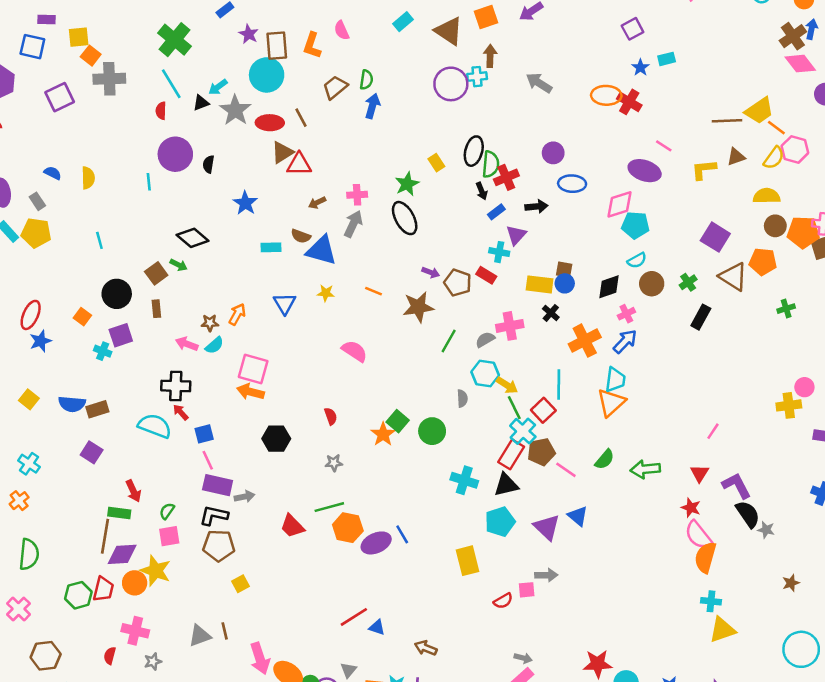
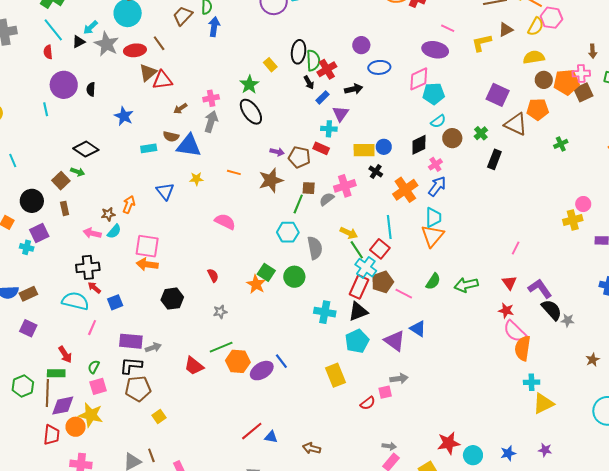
brown square: (564, 270) -> (309, 188), moved
cyan hexagon: (485, 374) -> (288, 232), moved
gray semicircle: (462, 398) -> (315, 248), size x1.6
pink line: (208, 460) -> (92, 328), moved, turned 56
green hexagon: (78, 595) -> (23, 386), moved

